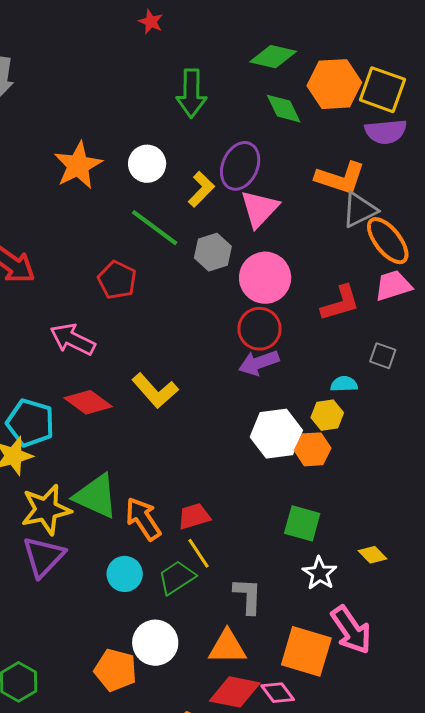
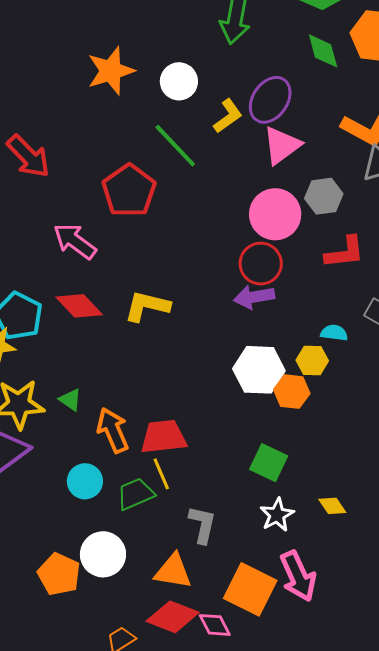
gray hexagon: (213, 252) -> (324, 196), moved
red pentagon: (117, 280) -> (129, 191), size x1.4
yellow L-shape: (155, 391) -> (147, 306), turned 135
green triangle: (96, 496) -> (70, 400), size x0.5
red trapezoid: (194, 516) -> (163, 437), size x1.4

